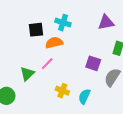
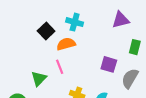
black square: (36, 30) -> (46, 31), turned -35
pink line: (47, 64) -> (60, 67), turned -64

